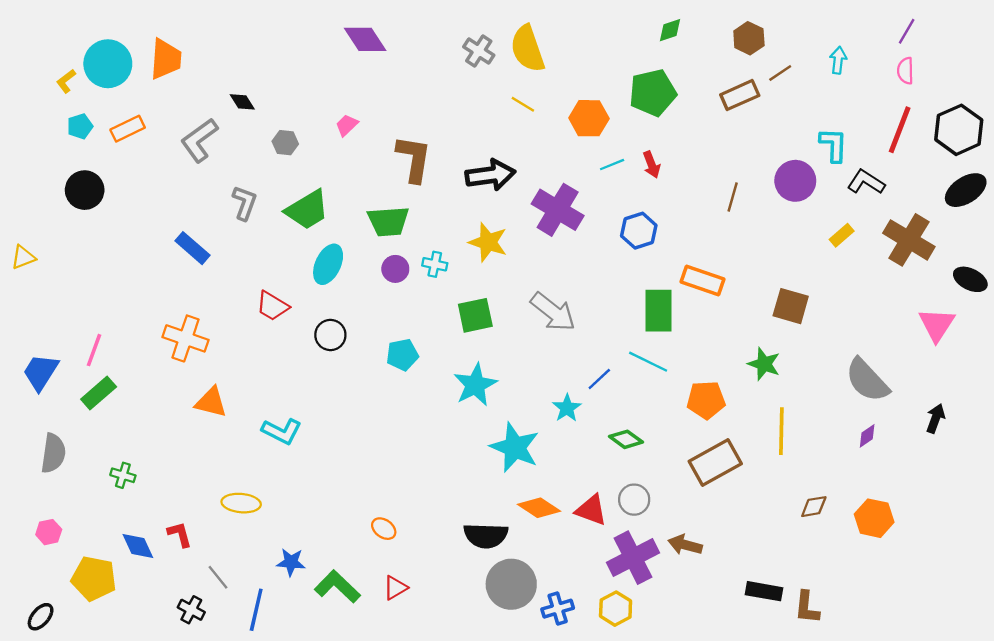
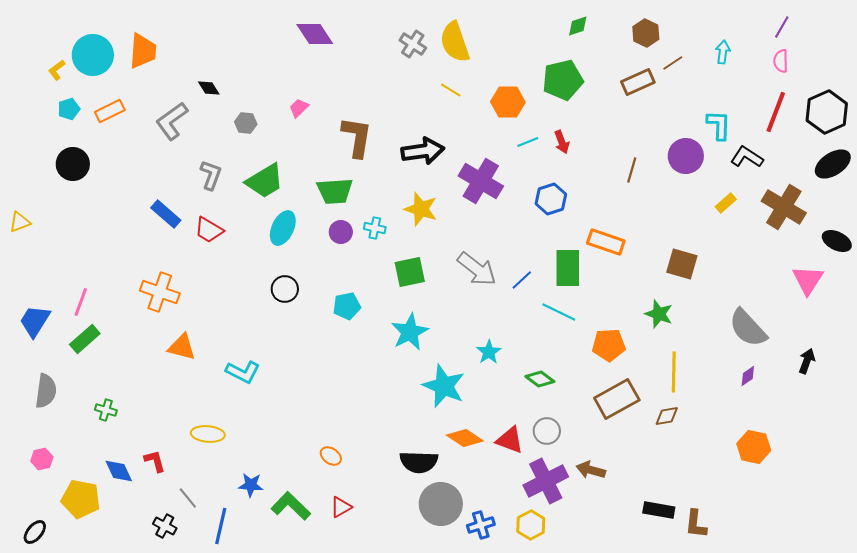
red trapezoid: (272, 306) -> (209, 230), moved
blue line: (599, 379) -> (522, 280), moved
brown diamond: (814, 507) -> (667, 416), moved

